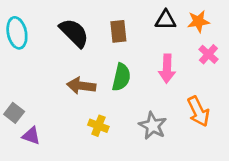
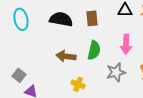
black semicircle: (74, 33) -> (61, 19), turned -35
gray star: (153, 126) -> (116, 72), moved, turned 30

